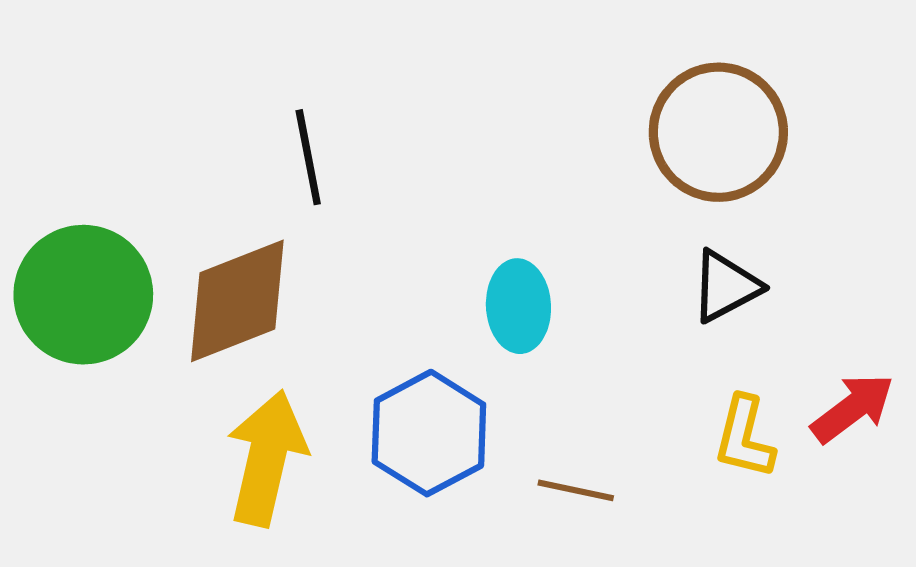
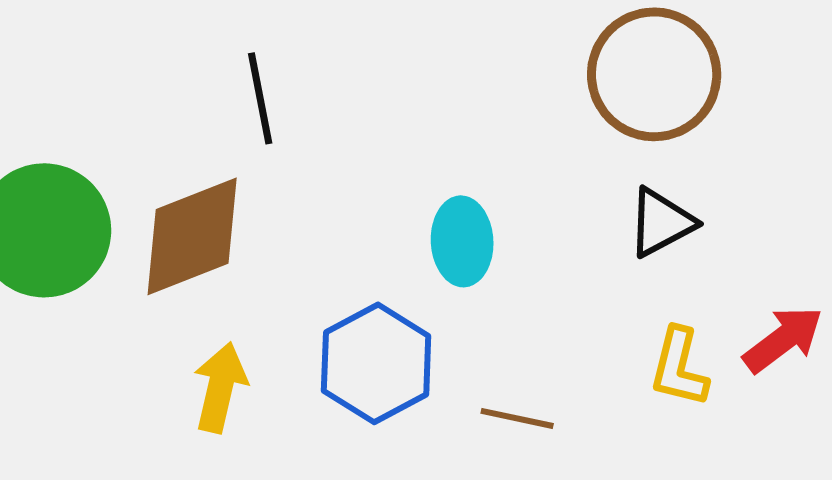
yellow arrow: (267, 458) -> (220, 387), size x0.7

